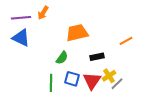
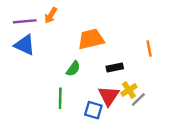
orange line: (126, 41) -> (149, 49), turned -72
blue square: (72, 79) -> (93, 110), moved

